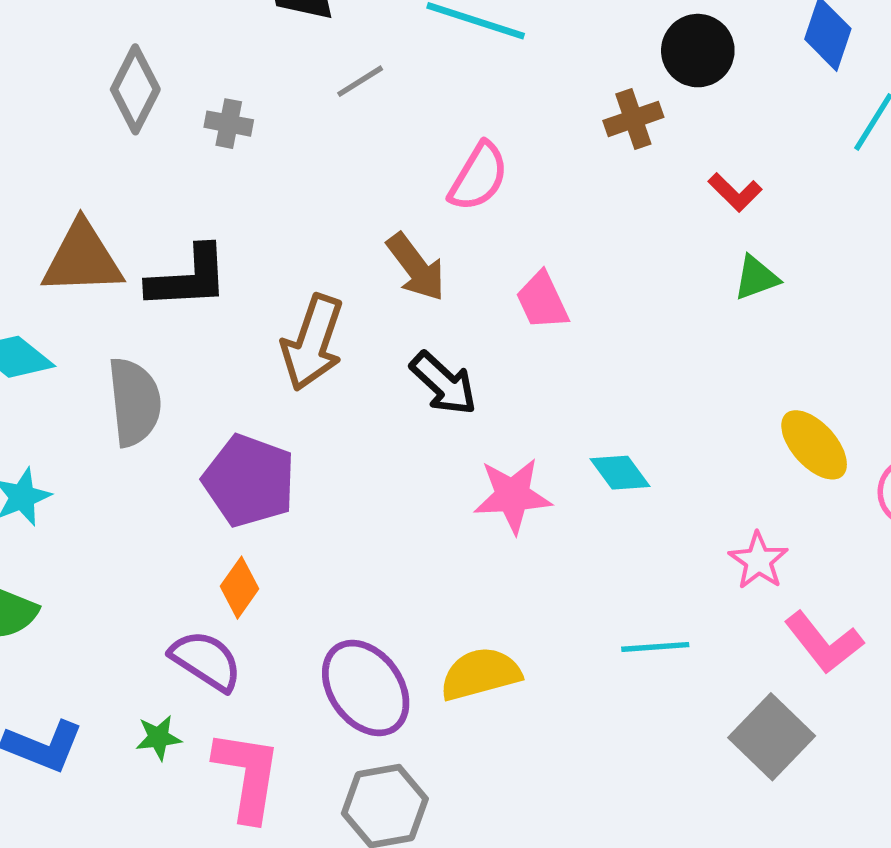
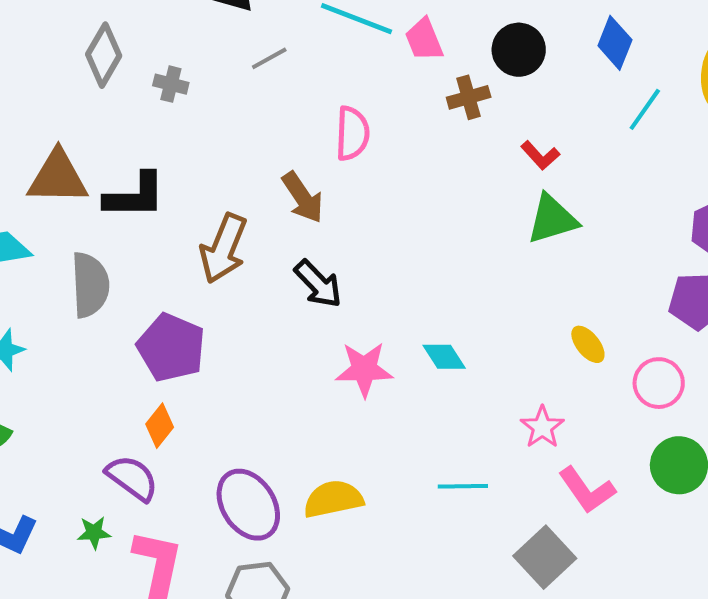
pink semicircle: (479, 177) -> (352, 133), turned -32
green triangle: (756, 278) -> (552, 219), size x1.5
pink trapezoid: (542, 301) -> (424, 40), moved
yellow ellipse: (814, 445) -> (588, 344), size x0.7

